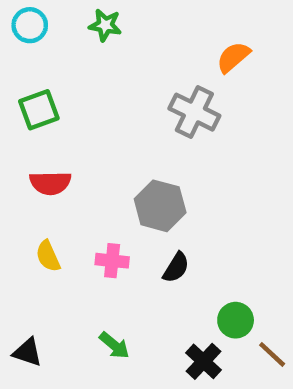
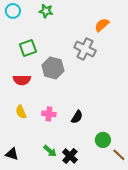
green square: (39, 110) -> (28, 48), moved
gray hexagon: (160, 206) -> (53, 68), moved
black cross: (204, 361) -> (70, 156), moved

